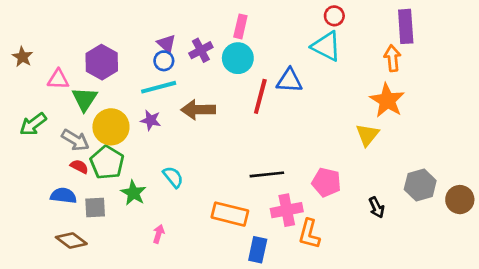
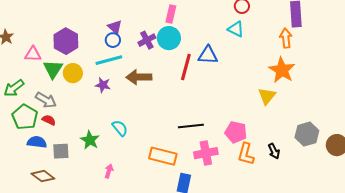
cyan triangle: (326, 46) -> (236, 29), size x0.7
purple cross: (201, 50) -> (147, 40), moved
yellow circle: (111, 127) -> (73, 73), moved, size x0.7
green pentagon: (107, 163) -> (25, 117), moved
orange L-shape: (309, 234) -> (246, 154), moved

